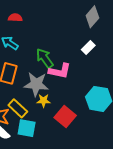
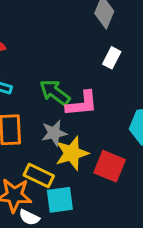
gray star: (36, 84) -> (54, 133), size x0.7
yellow star: (44, 101) -> (72, 153), size x1.6

